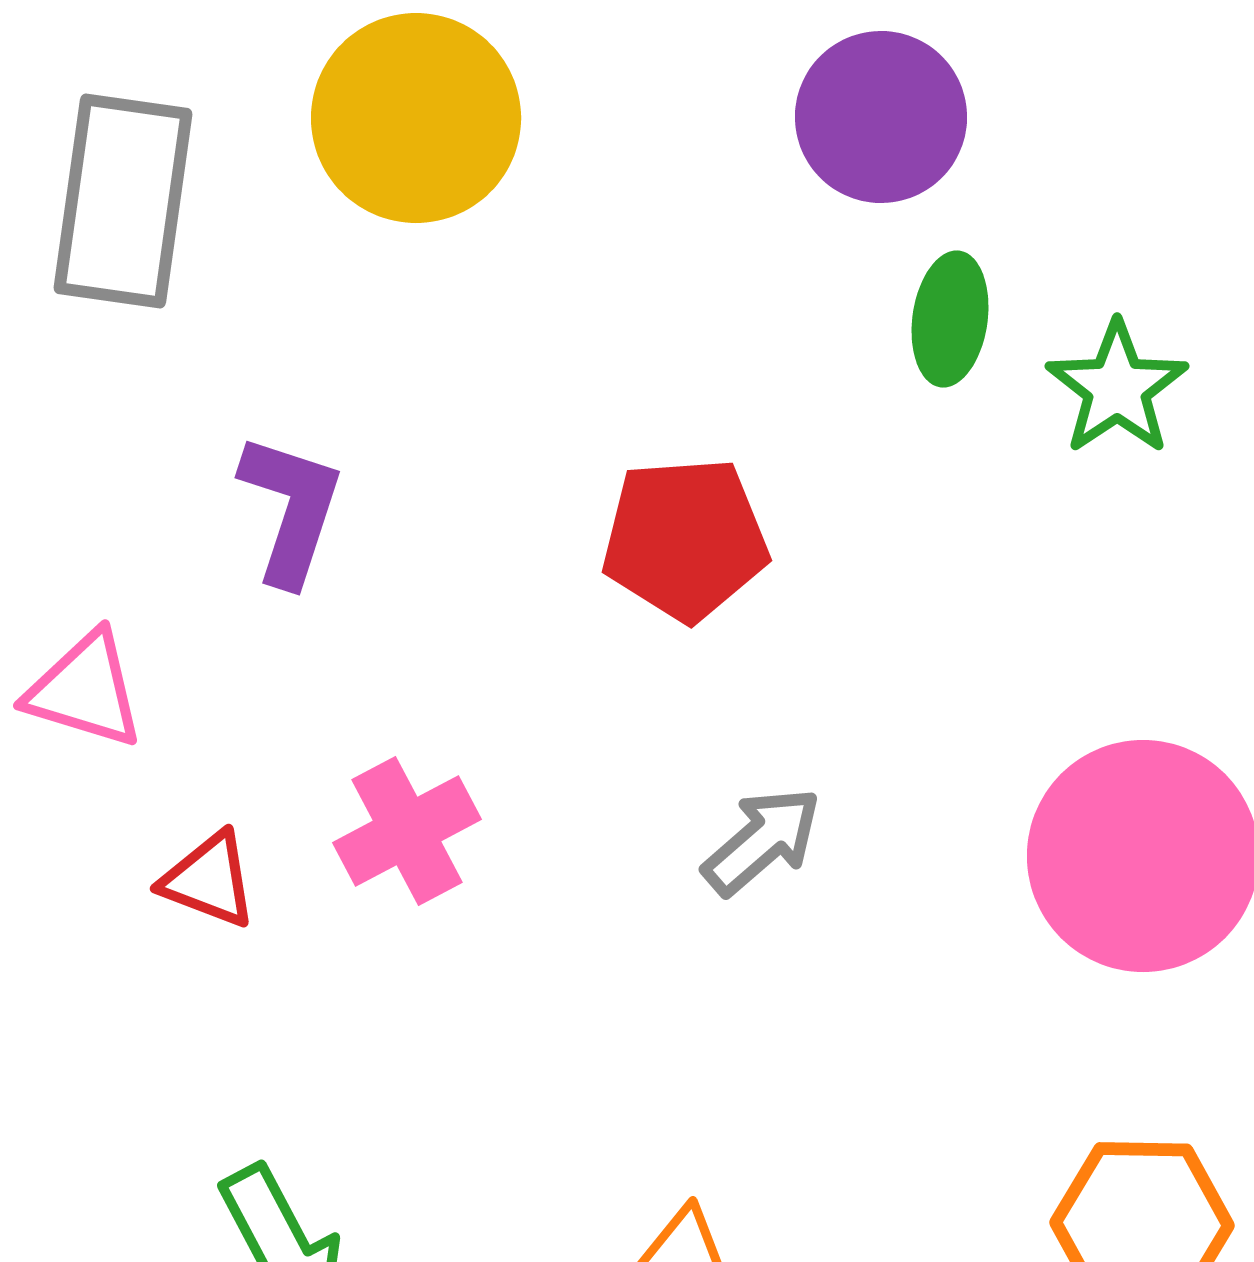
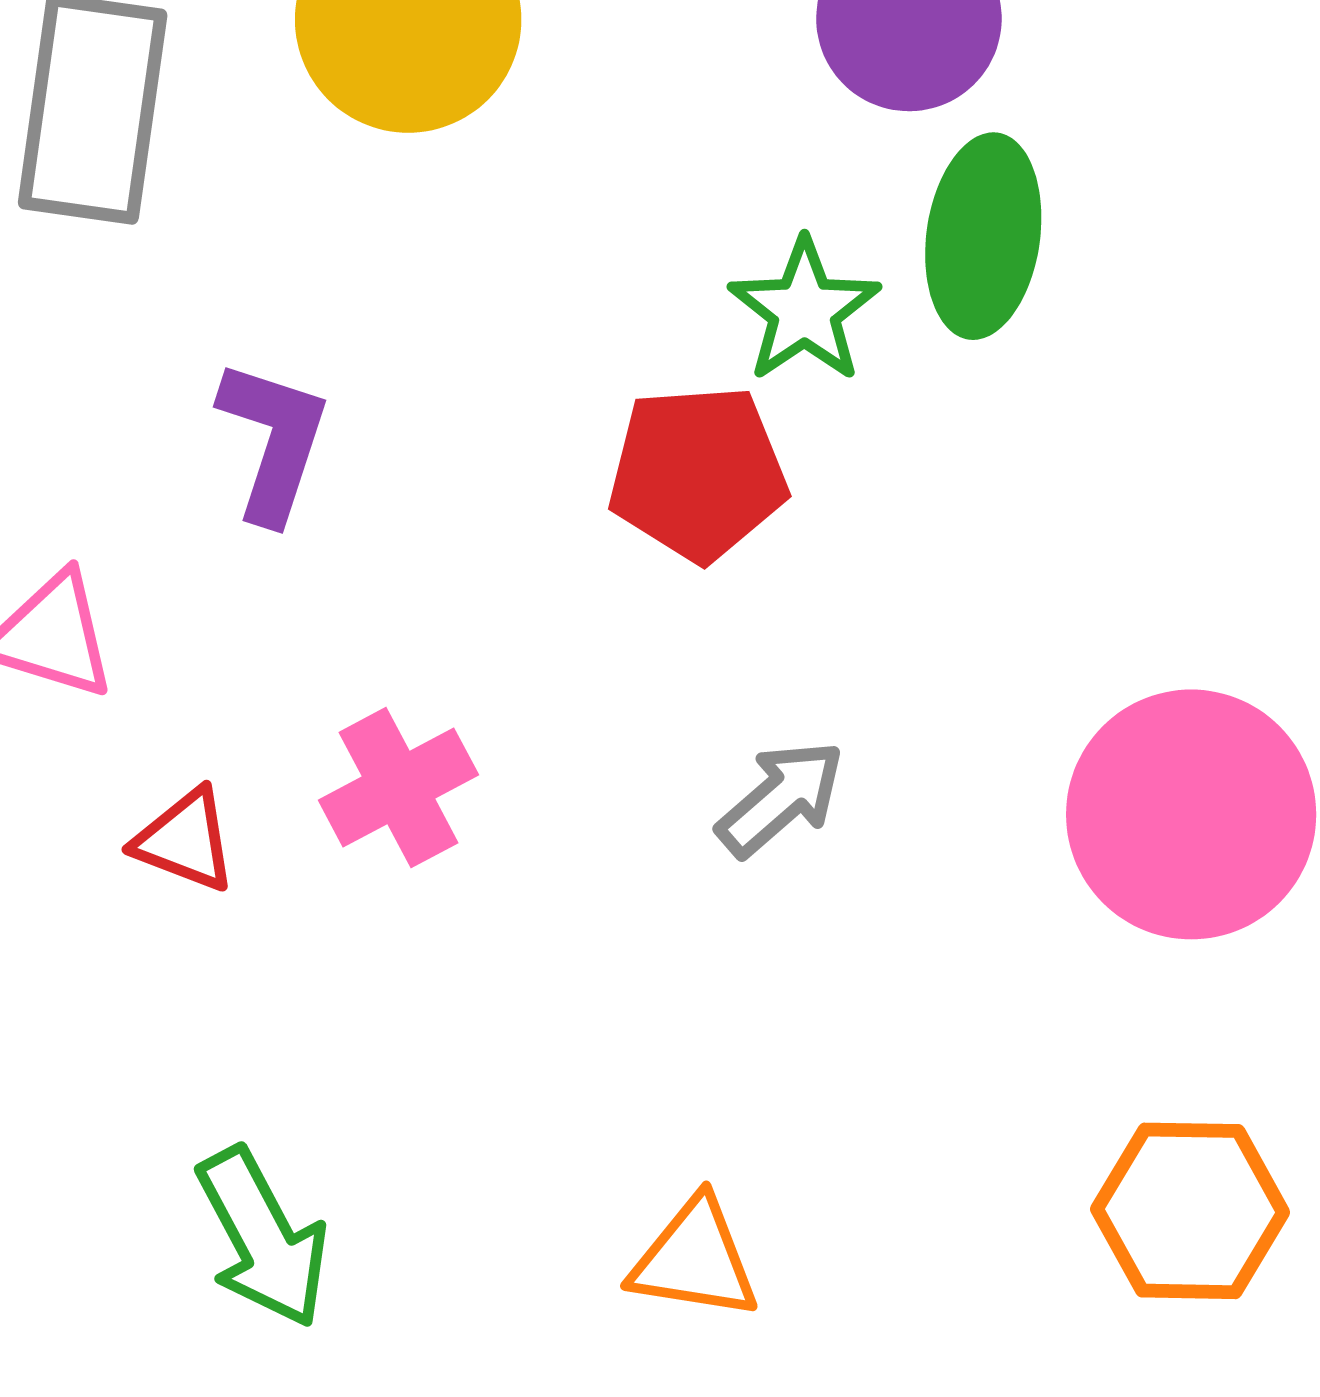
green ellipse: (950, 319) -> (983, 236), size x1.4
green star: (1117, 388) -> (804, 310), moved

